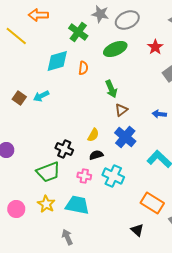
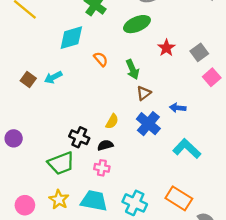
red star: (155, 47) -> (166, 48), moved
orange semicircle: (83, 68) -> (101, 59), moved, turned -48
blue arrow: (159, 114) -> (178, 108), moved
black semicircle: (96, 155) -> (105, 145), moved
cyan cross: (113, 176) -> (135, 203), moved

